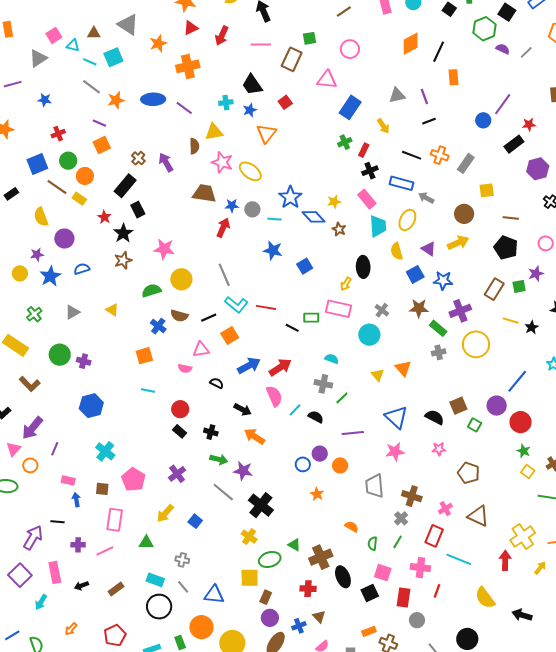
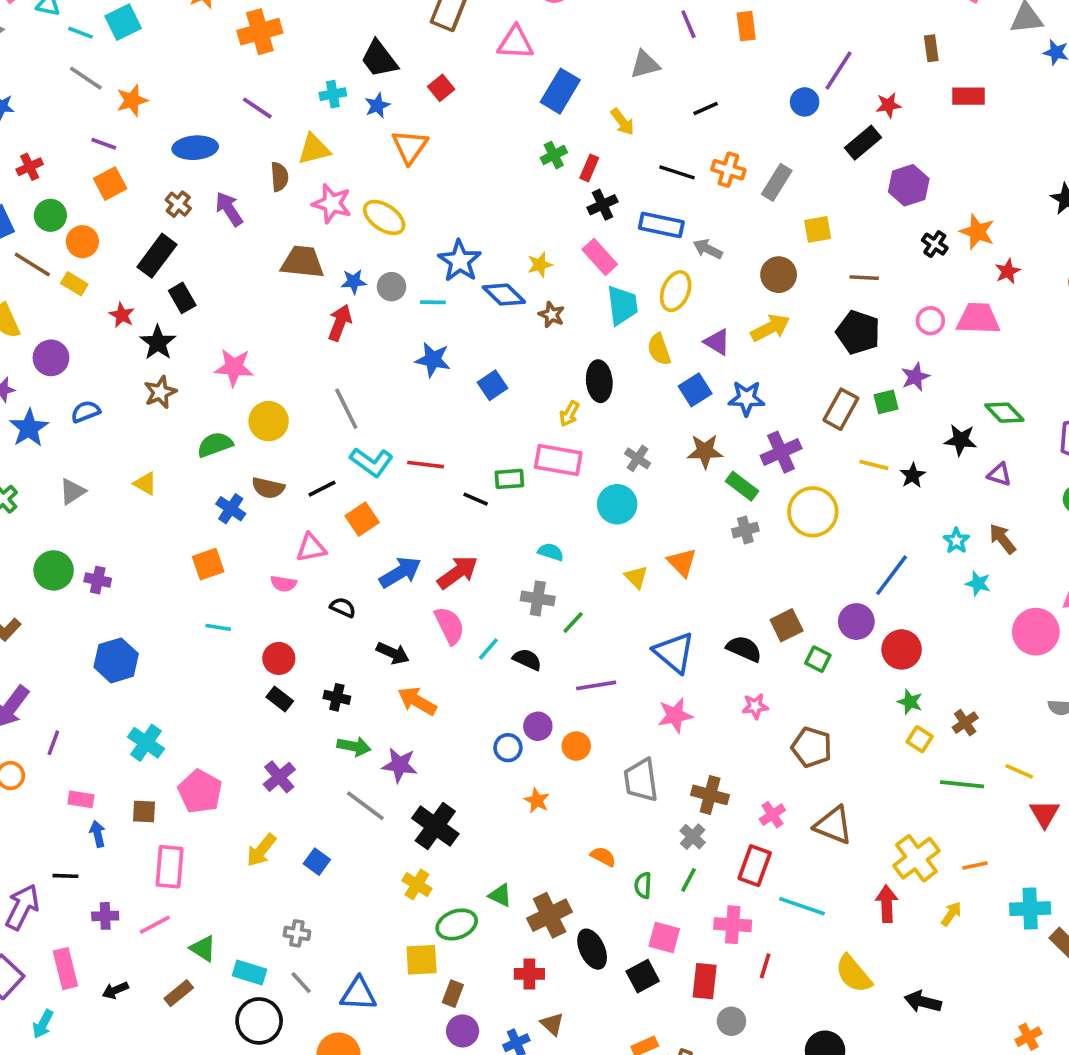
purple line: (424, 96) -> (688, 24), moved
blue ellipse: (153, 99) -> (195, 148), moved
green triangle: (146, 543) -> (203, 948), moved, turned 35

